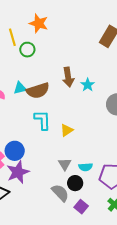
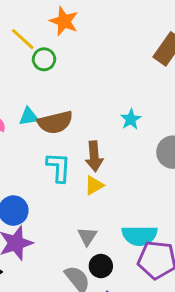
yellow line: (12, 37) -> (23, 39), turned -36
brown arrow: (68, 77) -> (94, 156), moved
cyan semicircle: (86, 167) -> (139, 236), moved, size x1.6

